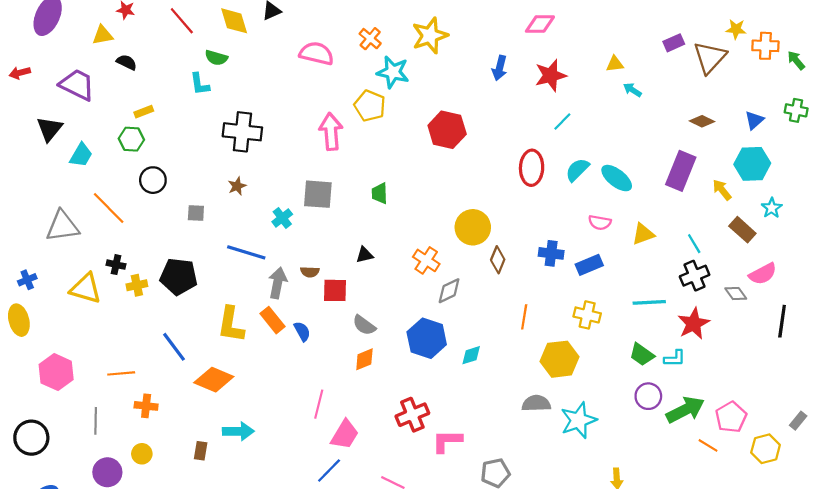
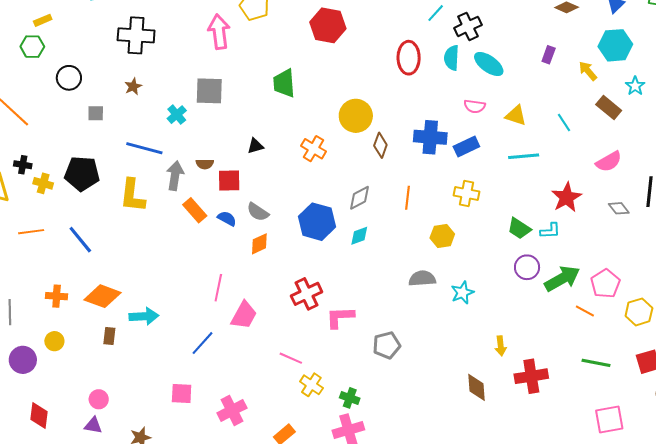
cyan semicircle: (577, 170) -> (452, 58), turned -40
purple rectangle: (681, 171) -> (549, 55), size x0.5
black circle: (153, 180) -> (69, 78), moved
green trapezoid: (380, 193) -> (284, 83), moved, size x1.4
yellow triangle: (643, 234) -> (516, 115), turned 40
blue cross: (551, 253) -> (430, 137), size x1.4
pink semicircle: (763, 274) -> (609, 162), moved
black cross: (695, 276) -> (468, 26), moved
yellow cross: (137, 285) -> (43, 183), turned 30
gray diamond: (449, 291) -> (360, 198), moved
gray diamond: (736, 294) -> (619, 208), moved
cyan line: (649, 302) -> (524, 156), moved
orange rectangle: (273, 320) -> (195, 210), moved
yellow L-shape: (231, 325) -> (132, 196), moved
blue semicircle: (302, 331) -> (227, 219), moved, turned -30
yellow hexagon: (560, 359) -> (442, 236), size x0.7
orange line: (121, 373) -> (31, 232), moved
orange diamond: (214, 380) -> (103, 296), moved
cyan star: (579, 420) -> (463, 293), size x0.7
blue line: (329, 470) -> (203, 343), moved

